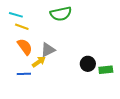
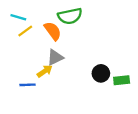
yellow line: (22, 27) -> (25, 31), turned -56
orange semicircle: (25, 47) -> (53, 31), moved

